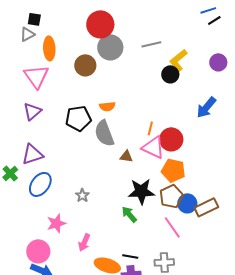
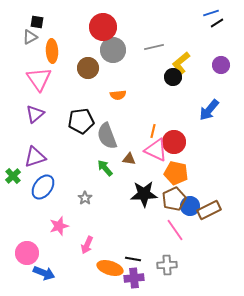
orange semicircle: (107, 106) -> (118, 95), moved
green arrow: (129, 214) -> (105, 168), moved
pink circle: (38, 251) -> (27, 253), moved

